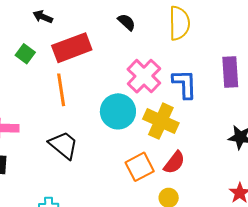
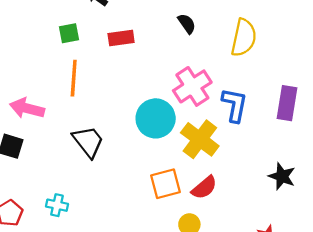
red rectangle: (72, 48) -> (121, 38), size x0.6
green square: (25, 54) -> (69, 33), turned 30
orange line: (61, 90) -> (74, 78), moved

